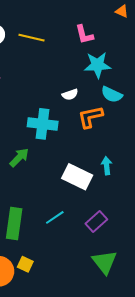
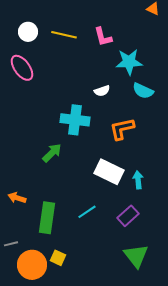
pink L-shape: (84, 35) -> (103, 37), moved
orange L-shape: (90, 117) -> (122, 129), moved
cyan arrow: (107, 166) -> (138, 180), moved

